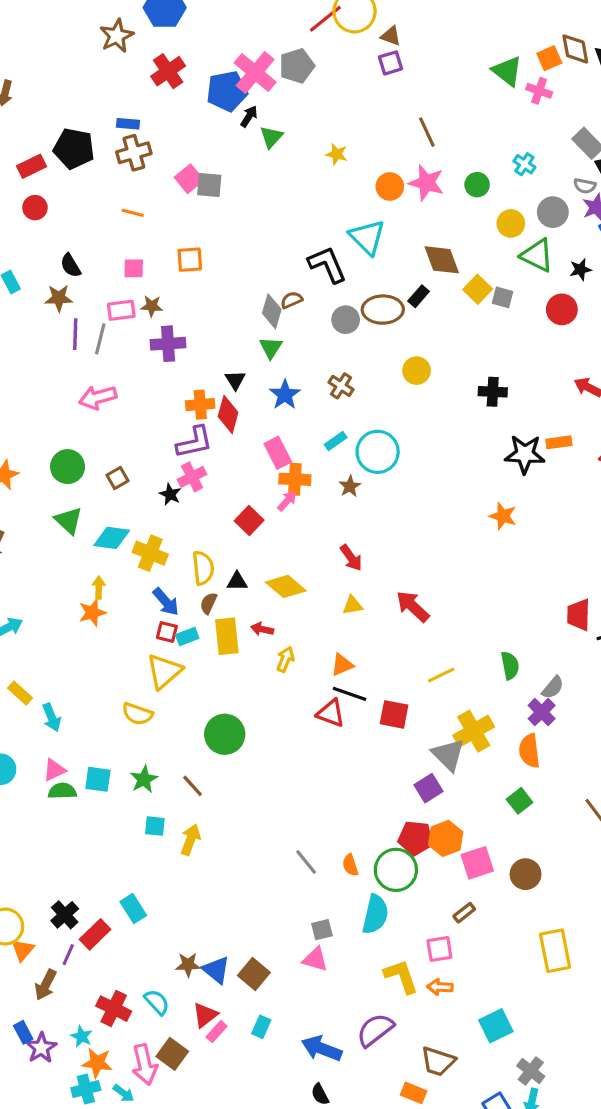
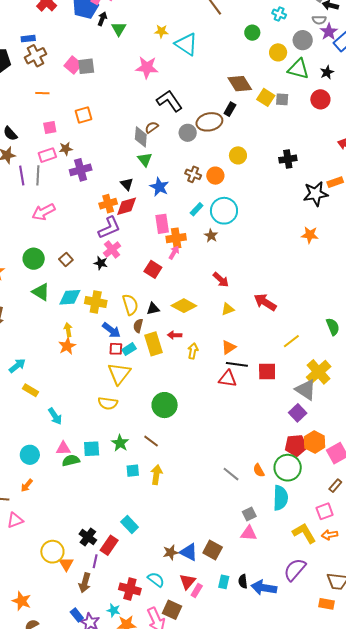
pink star: (427, 183) -> (147, 67), moved
orange circle: (390, 186) -> (215, 176), moved
cyan triangle: (367, 237) -> (186, 44), moved
red diamond: (228, 414) -> (127, 206), turned 70
pink rectangle: (278, 453) -> (162, 224), turned 30
yellow rectangle: (20, 693) -> (30, 390), moved
pink triangle: (54, 770) -> (63, 448), turned 35
black semicircle: (320, 1094) -> (243, 581), moved, turned 32

